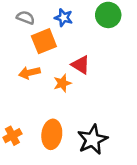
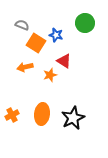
blue star: (64, 18) -> (56, 35), moved
orange square: (44, 41) -> (36, 43), turned -36

